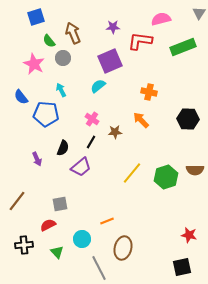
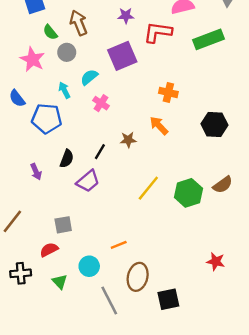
cyan semicircle: (98, 86) -> (89, 77), moved
pink cross: (92, 119) -> (101, 103), moved
brown semicircle: (195, 170) -> (223, 185), turned -36
black square: (182, 267) -> (168, 299), moved

